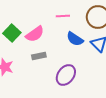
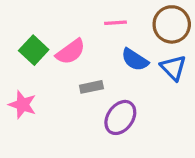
gray rectangle: (39, 56) -> (91, 87), moved

